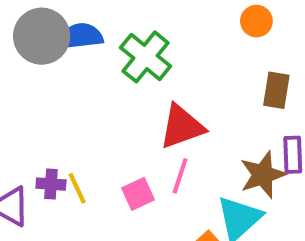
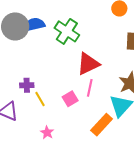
purple cross: (51, 184) -> (27, 85), moved

